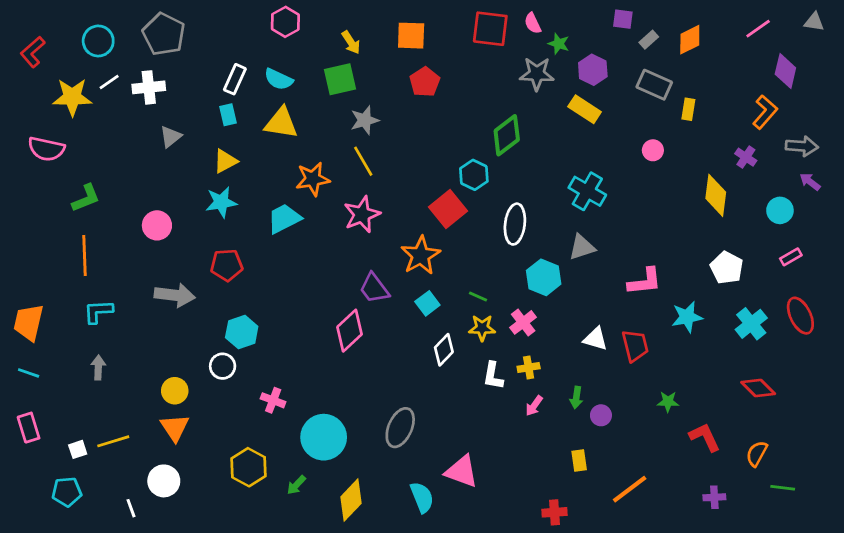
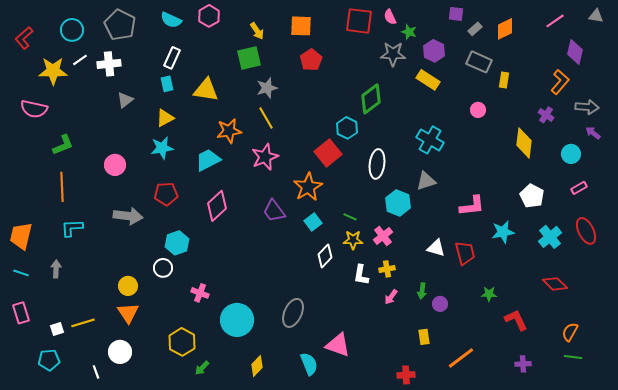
cyan semicircle: (279, 79) -> (171, 20), moved
pink diamond: (350, 331) -> (217, 206), moved
gray arrow: (98, 368) -> (56, 269), moved
orange semicircle: (757, 454) -> (570, 332), moved
green arrow: (296, 485) -> (202, 368), moved
yellow diamond: (351, 500) -> (257, 366), size x0.7

